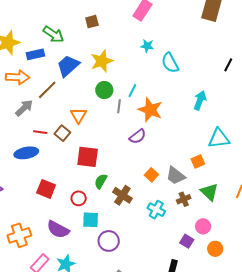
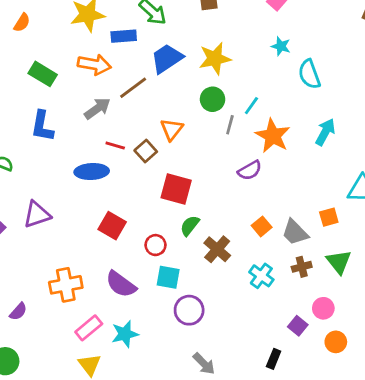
cyan arrow: (200, 100) -> (325, 132), moved

